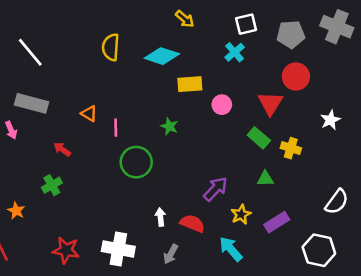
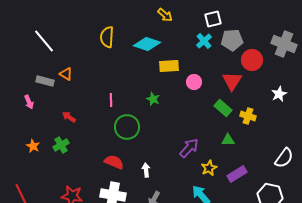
gray cross: (337, 27) -> (284, 44), moved
gray pentagon: (291, 34) -> (232, 40), moved
gray rectangle: (31, 103) -> (45, 81), size x0.7
orange triangle: (89, 114) -> (66, 74), moved
orange star: (16, 211) -> (33, 146), moved
red semicircle: (192, 223) -> (114, 162), moved

